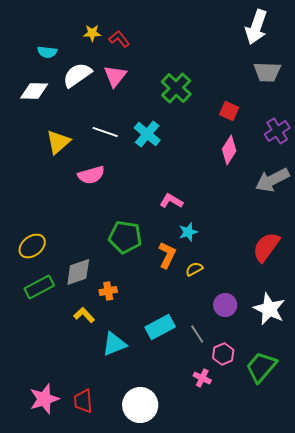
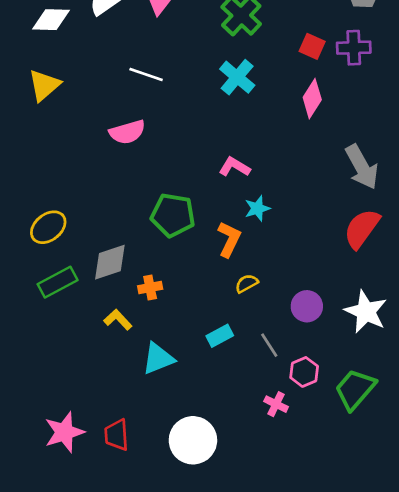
purple cross: (277, 131) -> (354, 48), moved, turned 30
cyan cross: (147, 134) -> (237, 77), moved
yellow triangle: (58, 142) -> (44, 85), moved
gray arrow: (272, 180) -> (362, 167), moved, turned -92
yellow semicircle: (194, 269) -> (247, 283), moved
cyan rectangle: (160, 327) -> (220, 336), size x0.7

